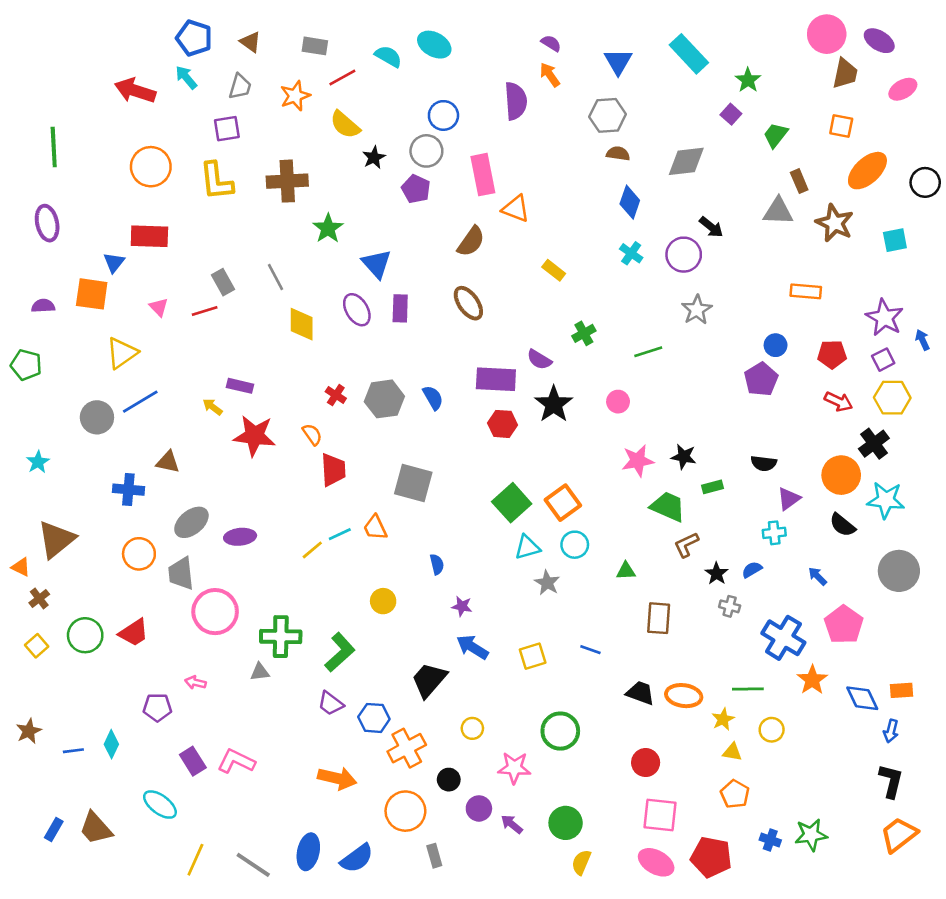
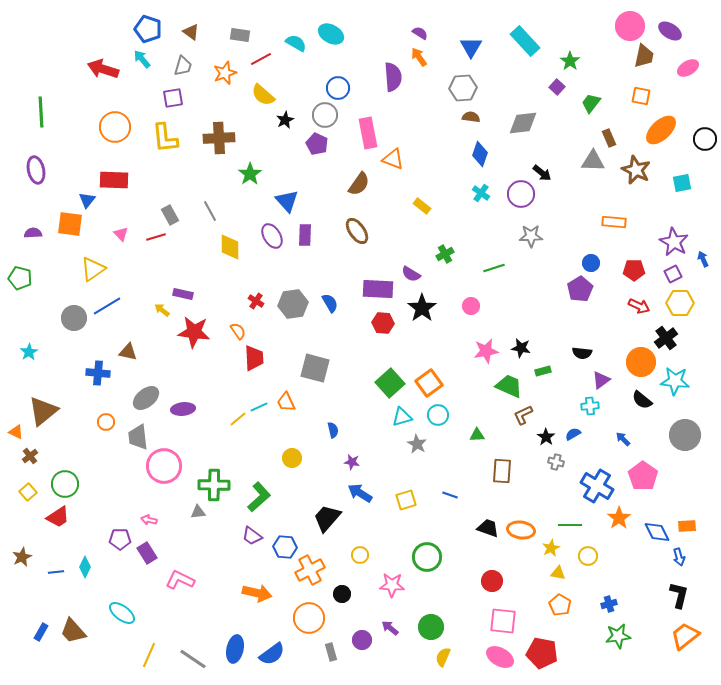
gray star: (697, 310) -> (531, 236), turned 30
orange circle: (139, 554) -> (106, 422), size x0.7
red trapezoid: (134, 633) -> (58, 517), moved
blue arrow: (891, 731) -> (679, 557), turned -30
purple rectangle: (193, 761) -> (147, 553), moved
purple circle: (479, 808) -> (362, 640), moved
blue cross: (770, 840) -> (609, 604), moved, turned -35

